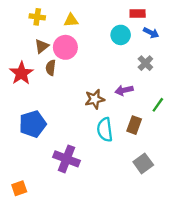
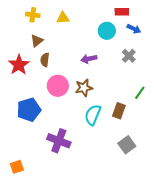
pink circle: (65, 47) -> (58, 86), moved
purple arrow: (124, 90) -> (89, 59), moved
cyan semicircle: (105, 130) -> (93, 115), turned 30

